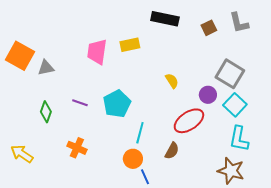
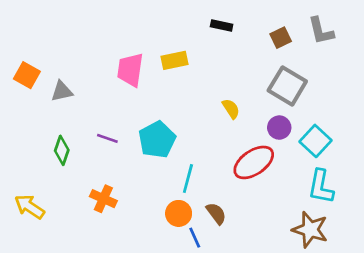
black rectangle: (165, 19) -> (222, 26), size x0.6
orange square: (20, 56) -> (27, 75), size x0.7
gray square: (230, 74) -> (287, 86), moved
brown semicircle: (172, 151) -> (216, 213), moved, turned -66

